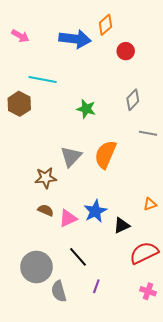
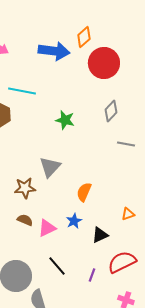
red circle: (126, 51) -> (104, 63), size x1.8
orange semicircle: (105, 154) -> (84, 192), moved, size x0.7
blue star: (95, 211) -> (74, 221), size x0.7
purple line: (96, 286) -> (92, 275), moved

